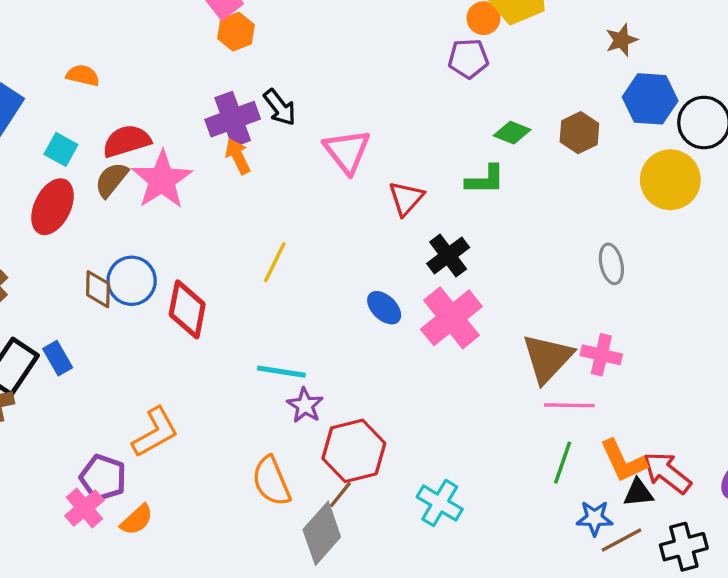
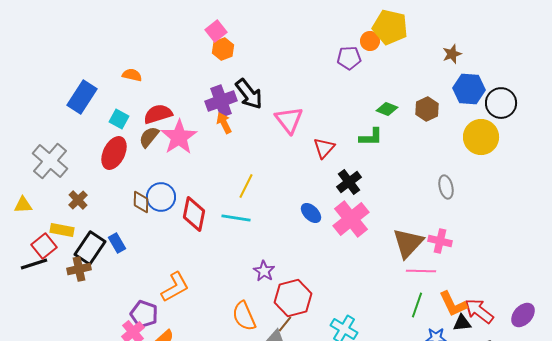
purple pentagon: (468, 59) -> (349, 58), moved
black arrow: (280, 107) -> (249, 94), size x1.4
cyan line: (281, 372) -> (236, 218), moved

